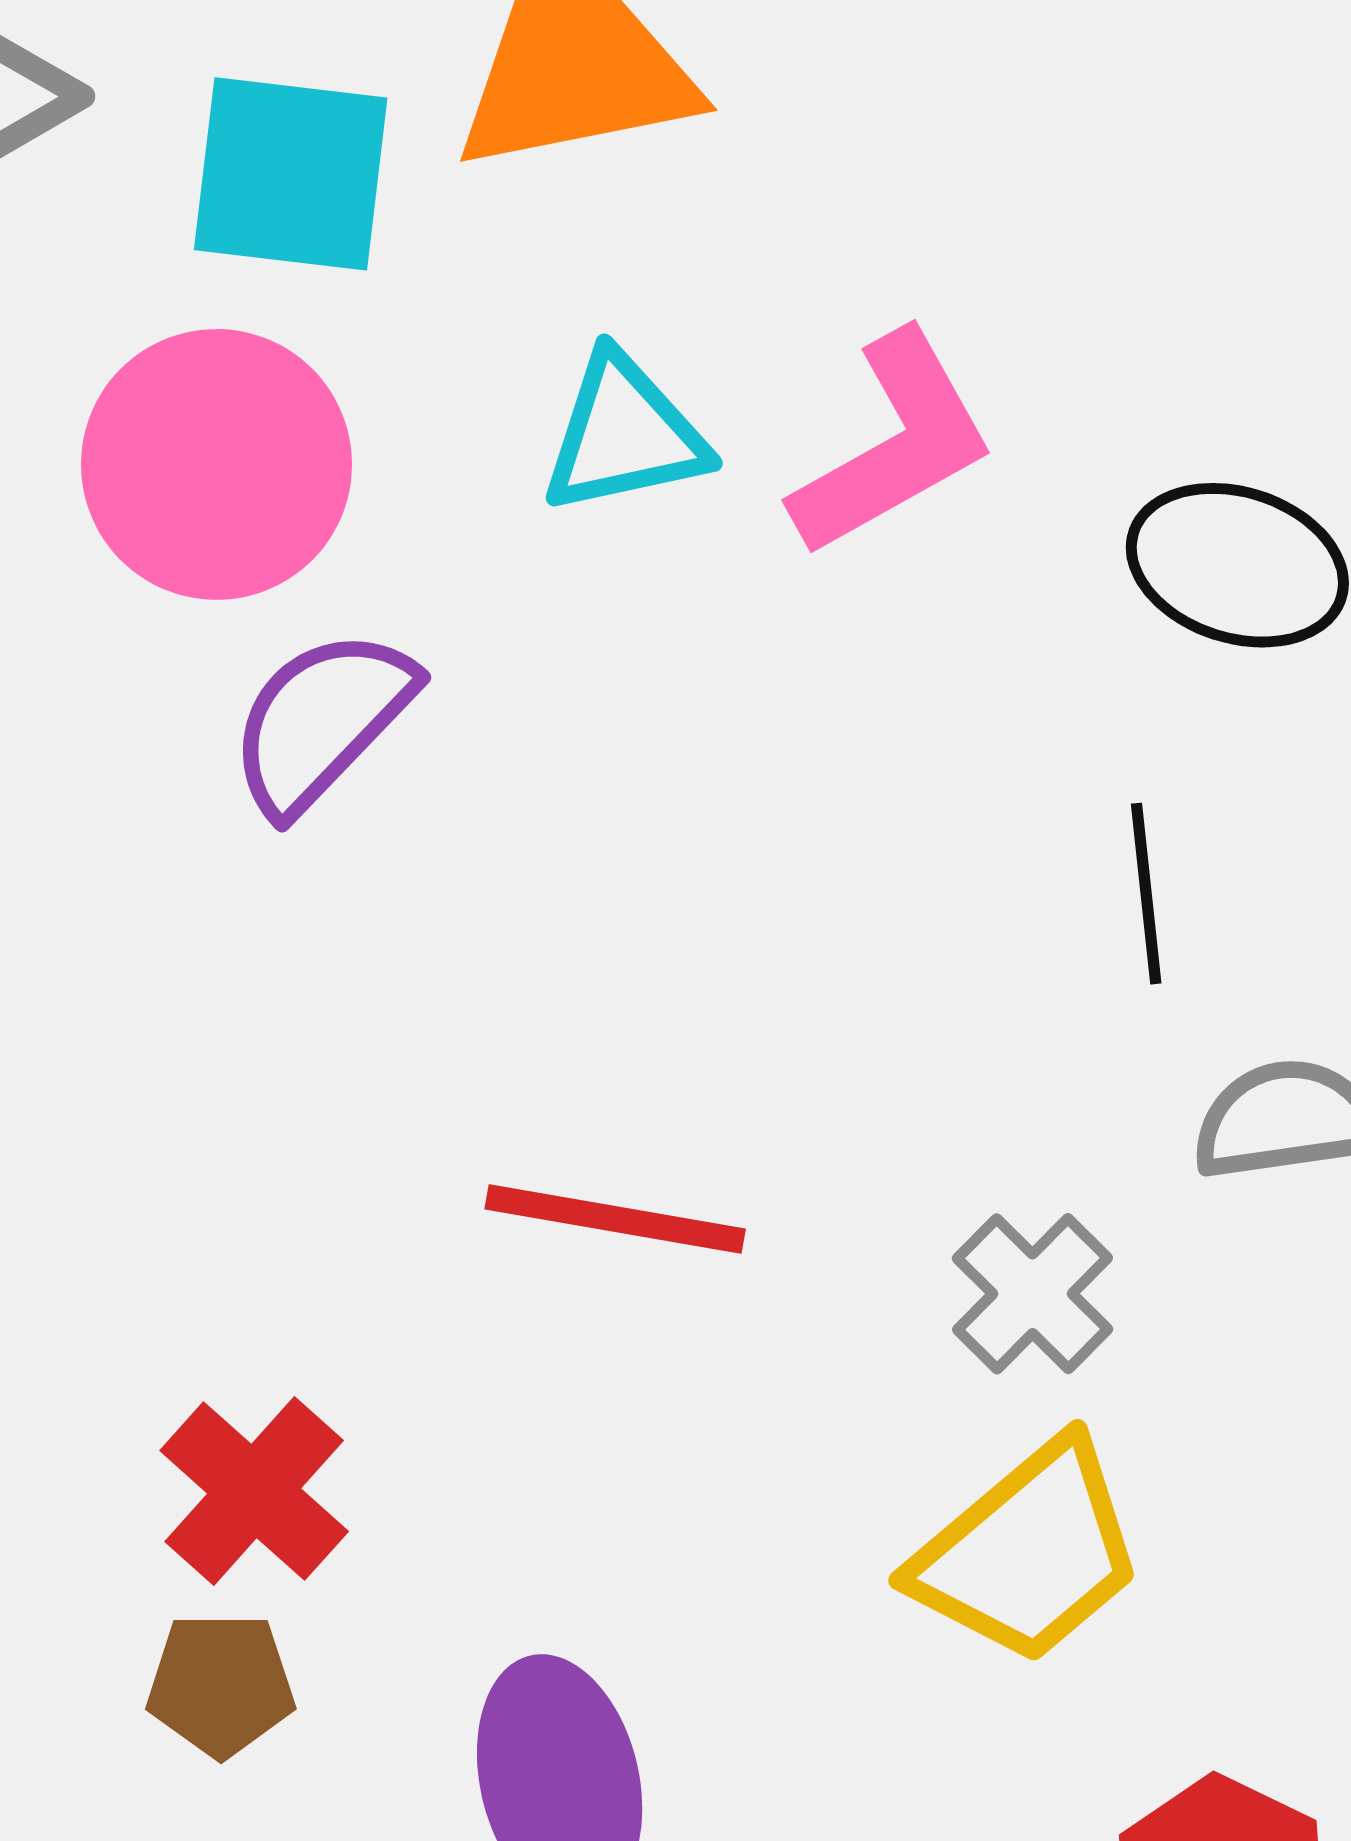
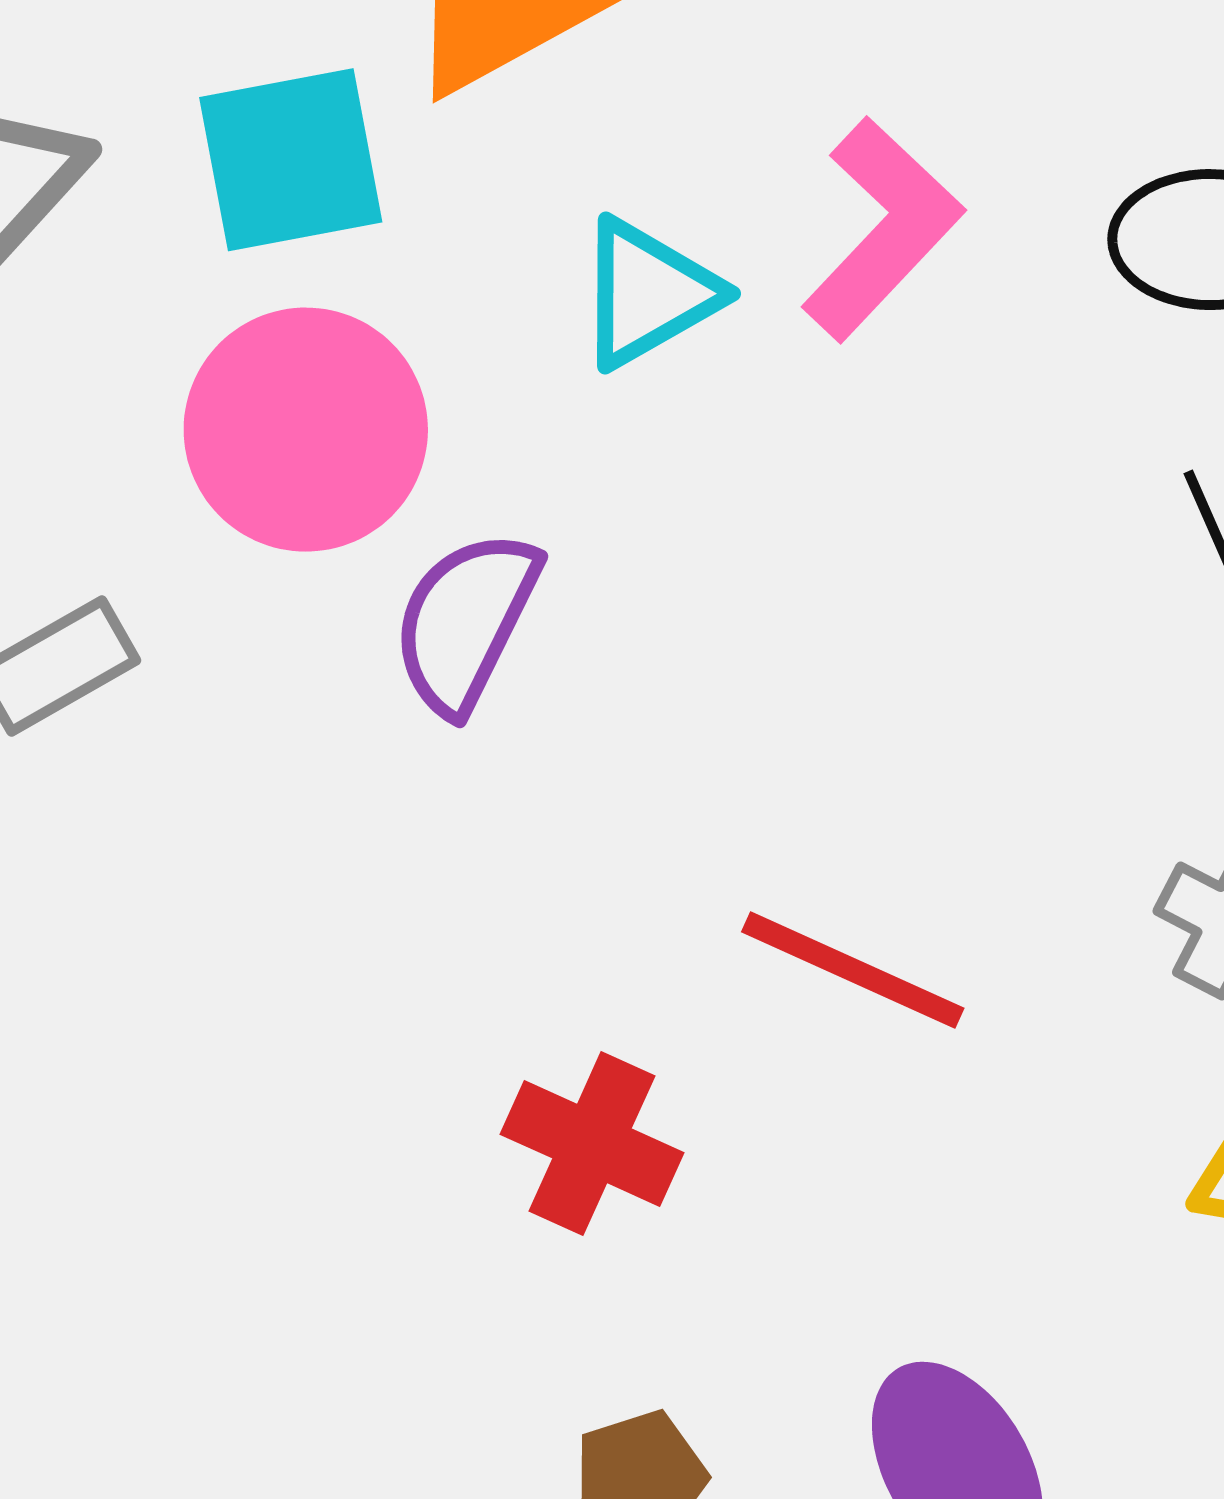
red line: (615, 1219) -> (853, 970), turned 32
red cross: (254, 1491) -> (592, 1143), moved

